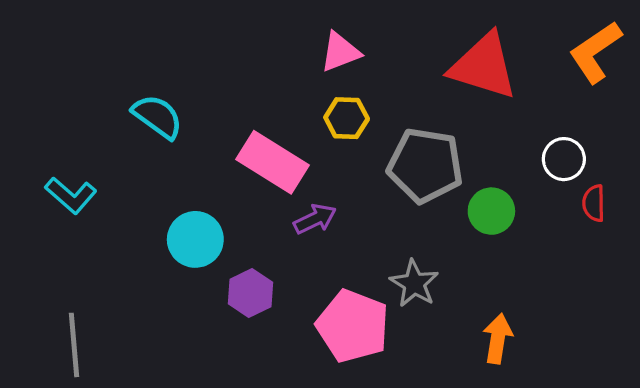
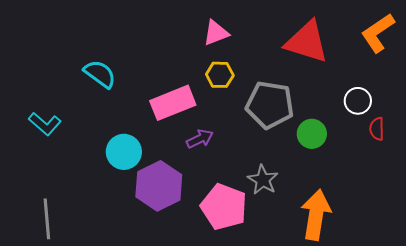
pink rectangle: (272, 162) -> (173, 103), turned -54
purple hexagon: (250, 293) -> (159, 186), size x1.6
orange arrow: (498, 339) -> (316, 215), size x1.6

